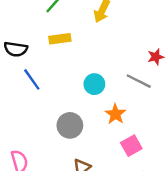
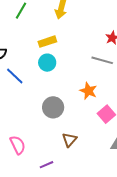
yellow rectangle: (60, 39) -> (47, 42), moved
cyan circle: (94, 84) -> (47, 63), moved

